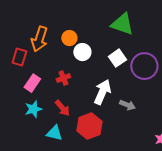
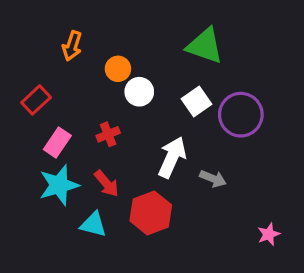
orange arrow: (39, 39) -> (72, 46), moved, size x0.7
red rectangle: (19, 57) -> (36, 100), turned 30
cyan star: (33, 109) -> (59, 185), size x1.4

